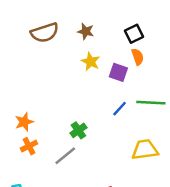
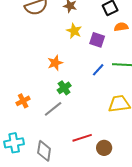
orange semicircle: (138, 57) -> (121, 27), moved, turned -80
orange star: (24, 122) -> (55, 63), moved

